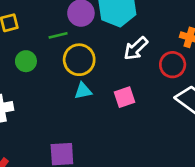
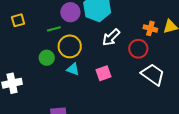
green circle: (26, 61) -> (47, 58), moved
cyan triangle: (83, 91) -> (73, 69), turned 32

